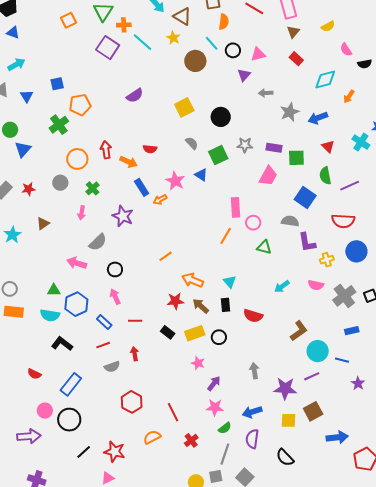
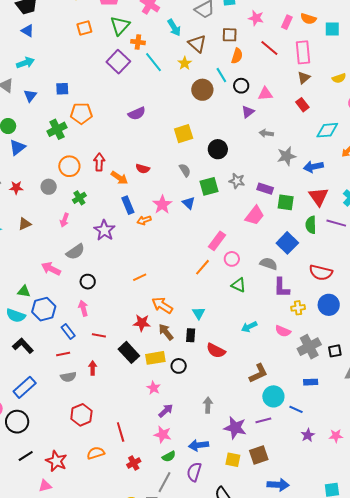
red triangle: (328, 146) -> (319, 197), size x1.5
purple line: (350, 186) -> (336, 223), moved, turned 30
pink rectangle: (235, 207) -> (217, 241), turned 30
black rectangle: (168, 332) -> (129, 352), size x1.5

